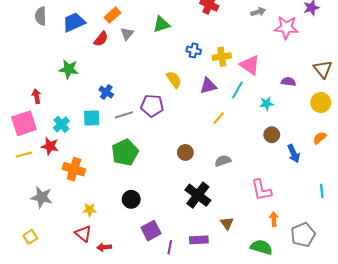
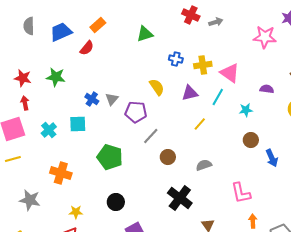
gray arrow: (258, 12) -> (216, 22), moved
gray triangle: (127, 34) -> (112, 99), moved
gray line: (124, 115) -> (151, 136), moved, turned -30
red star: (50, 146) -> (23, 78), moved
green pentagon: (125, 152) -> (110, 157), turned -30

